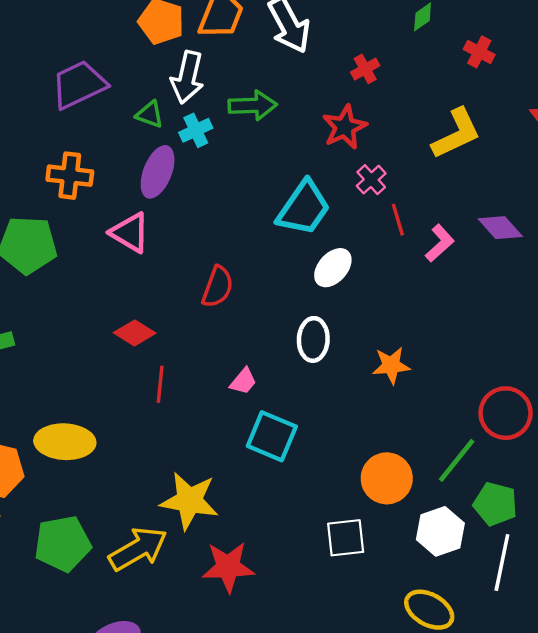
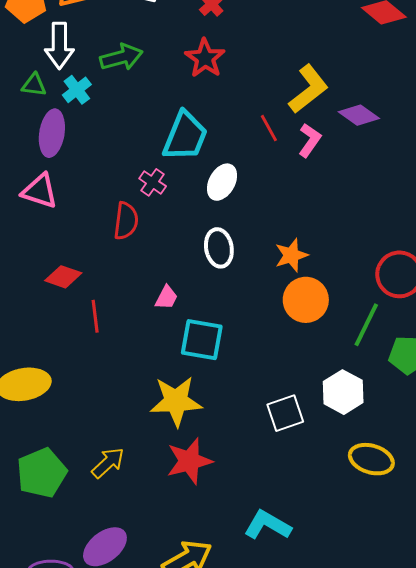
yellow L-shape: (456, 134) -> (308, 89), moved
pink cross: (371, 180) -> (153, 182), moved
orange circle: (387, 478) -> (306, 300), moved
yellow star: (189, 501) -> (176, 401), moved
white hexagon: (440, 531) -> (343, 392), moved
yellow arrow: (138, 549) -> (108, 463), size x0.7

